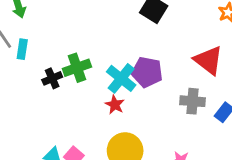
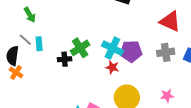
purple pentagon: (147, 72) -> (131, 51), moved
black cross: (52, 78) -> (65, 59), turned 32

